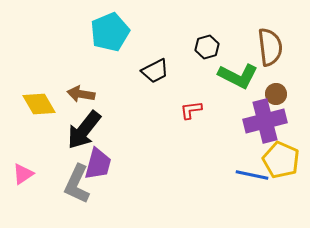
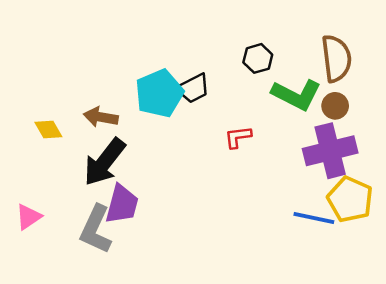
cyan pentagon: (110, 32) -> (159, 93), moved
brown circle: (276, 94) -> (335, 106), moved
yellow diamond: (39, 104) -> (48, 130), size x0.7

